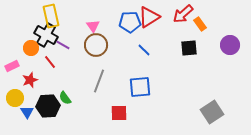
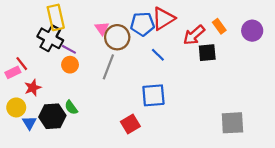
red arrow: (183, 14) -> (194, 35), moved
brown circle: (96, 45) -> (117, 37), moved
purple circle: (230, 45) -> (252, 31), moved
orange circle: (31, 48) -> (70, 65), moved
red line: (50, 62) -> (22, 64), moved
gray line: (99, 81) -> (108, 67), moved
gray square: (212, 112) -> (232, 123), turned 30
red square: (119, 113) -> (130, 124), turned -30

